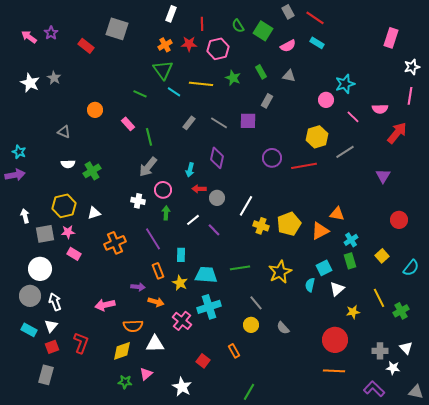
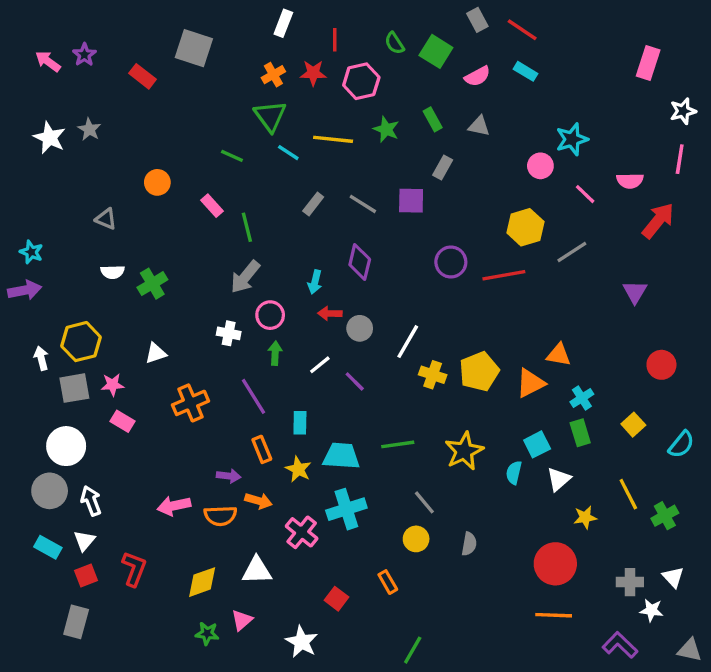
yellow hexagon: (64, 206) -> (81, 342), moved
orange semicircle: (133, 326) -> (220, 516), moved
gray semicircle: (283, 328) -> (469, 544), turned -128

